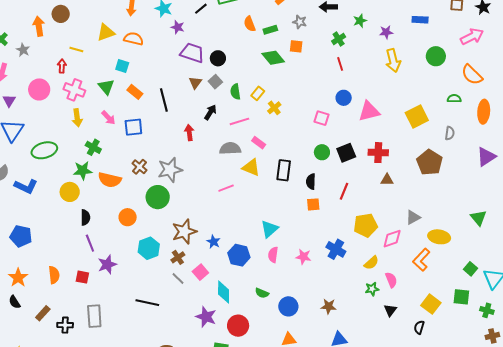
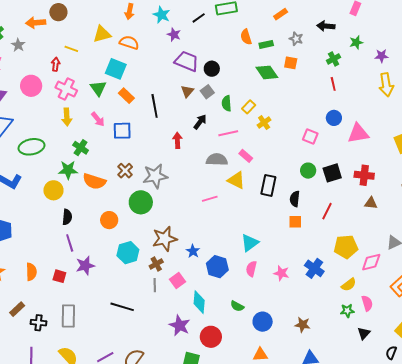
orange arrow: (39, 26) -> (36, 23), turned -90
cyan square: (122, 66) -> (116, 69), size x1.5
gray line: (178, 278) -> (155, 285), turned 40

